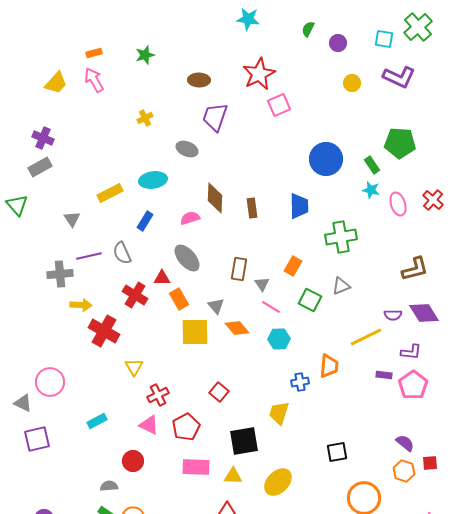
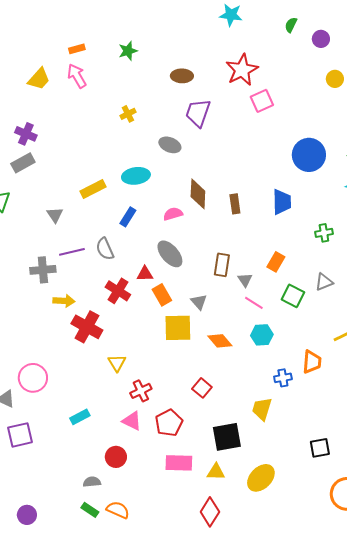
green cross: (341, 237) -> (324, 233), size x0.6
orange diamond: (237, 328) -> (220, 341), moved

